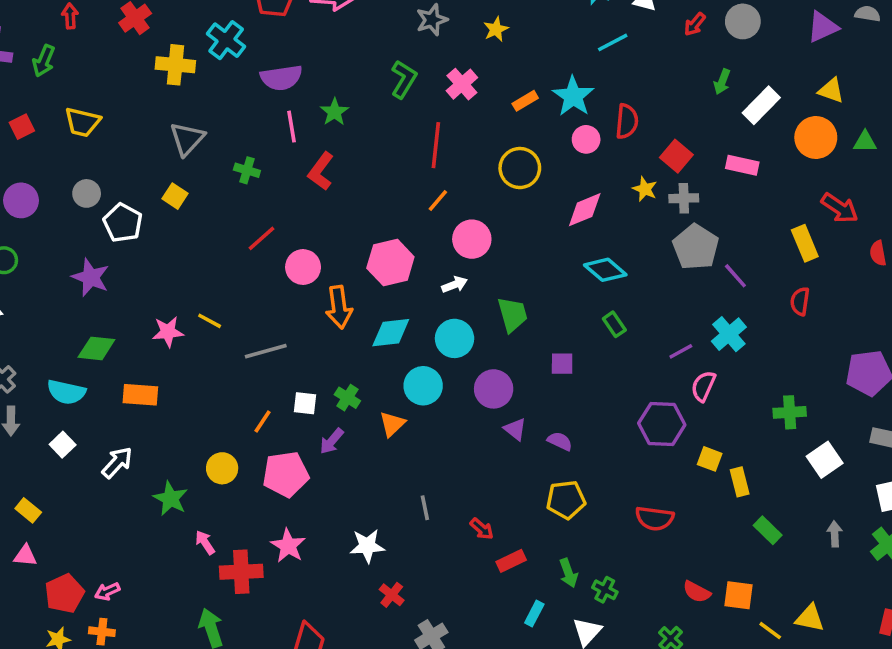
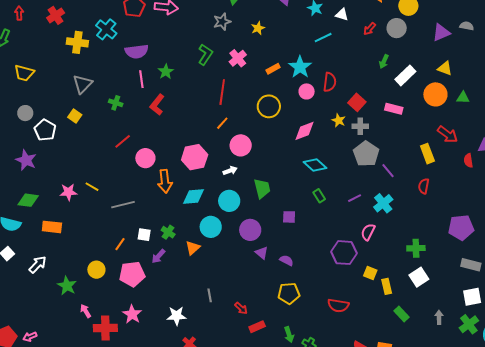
purple line: (681, 351) -> (355, 198), moved
white square: (825, 460) -> (419, 277), moved

